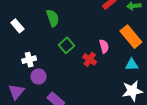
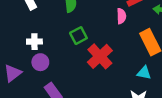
pink semicircle: (104, 46) -> (121, 16), moved
red cross: (90, 59) -> (100, 56), size x1.6

